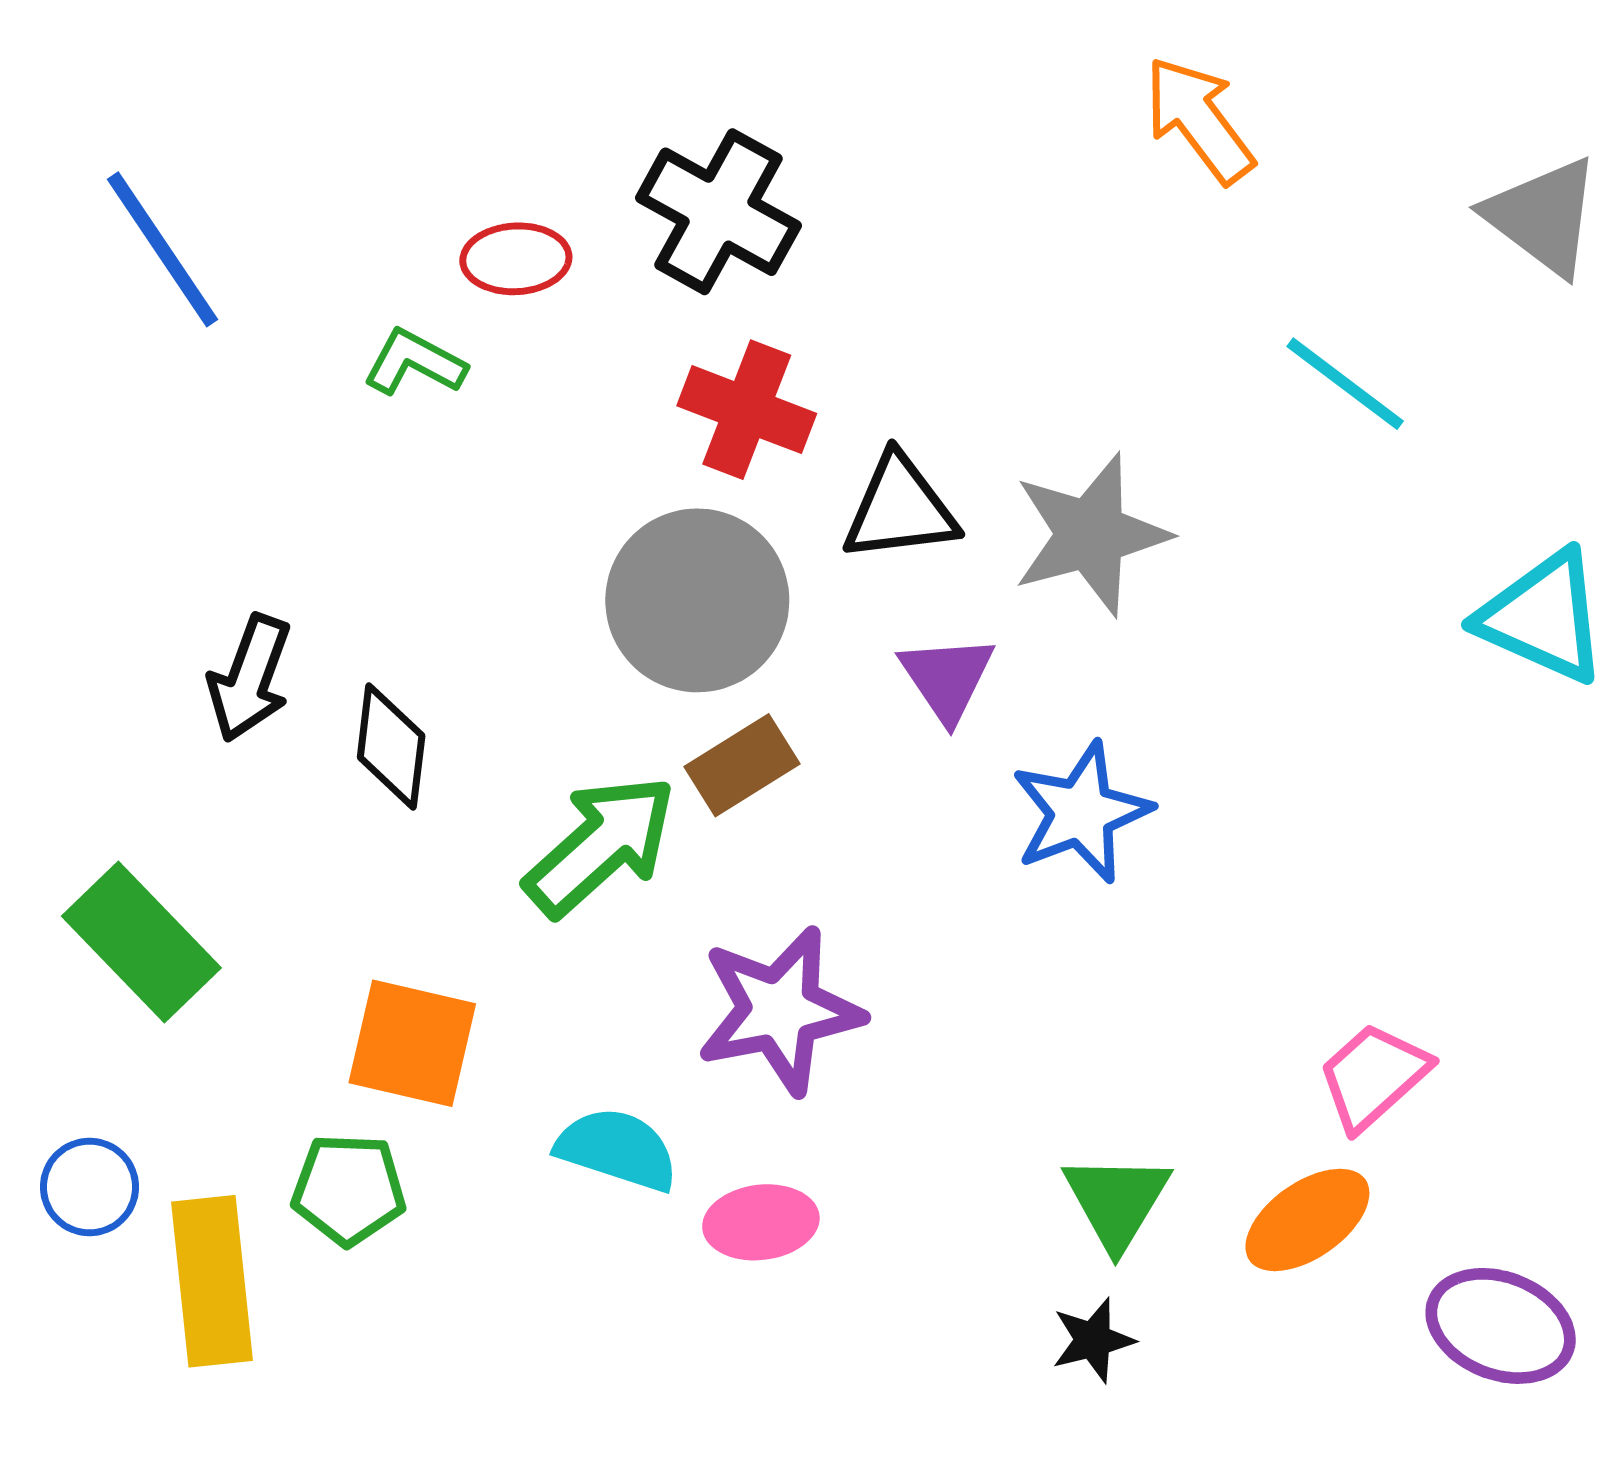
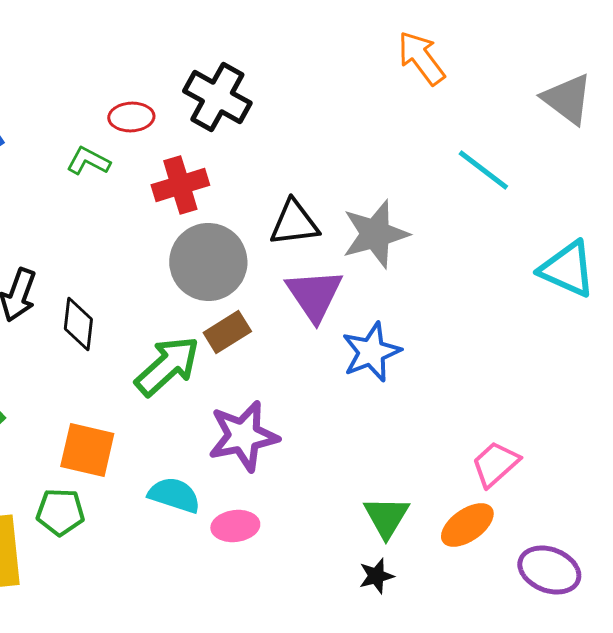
red cross: (747, 410) -> (180, 185), moved, turned -38
purple triangle: (947, 678) -> (314, 295), size x1.4

